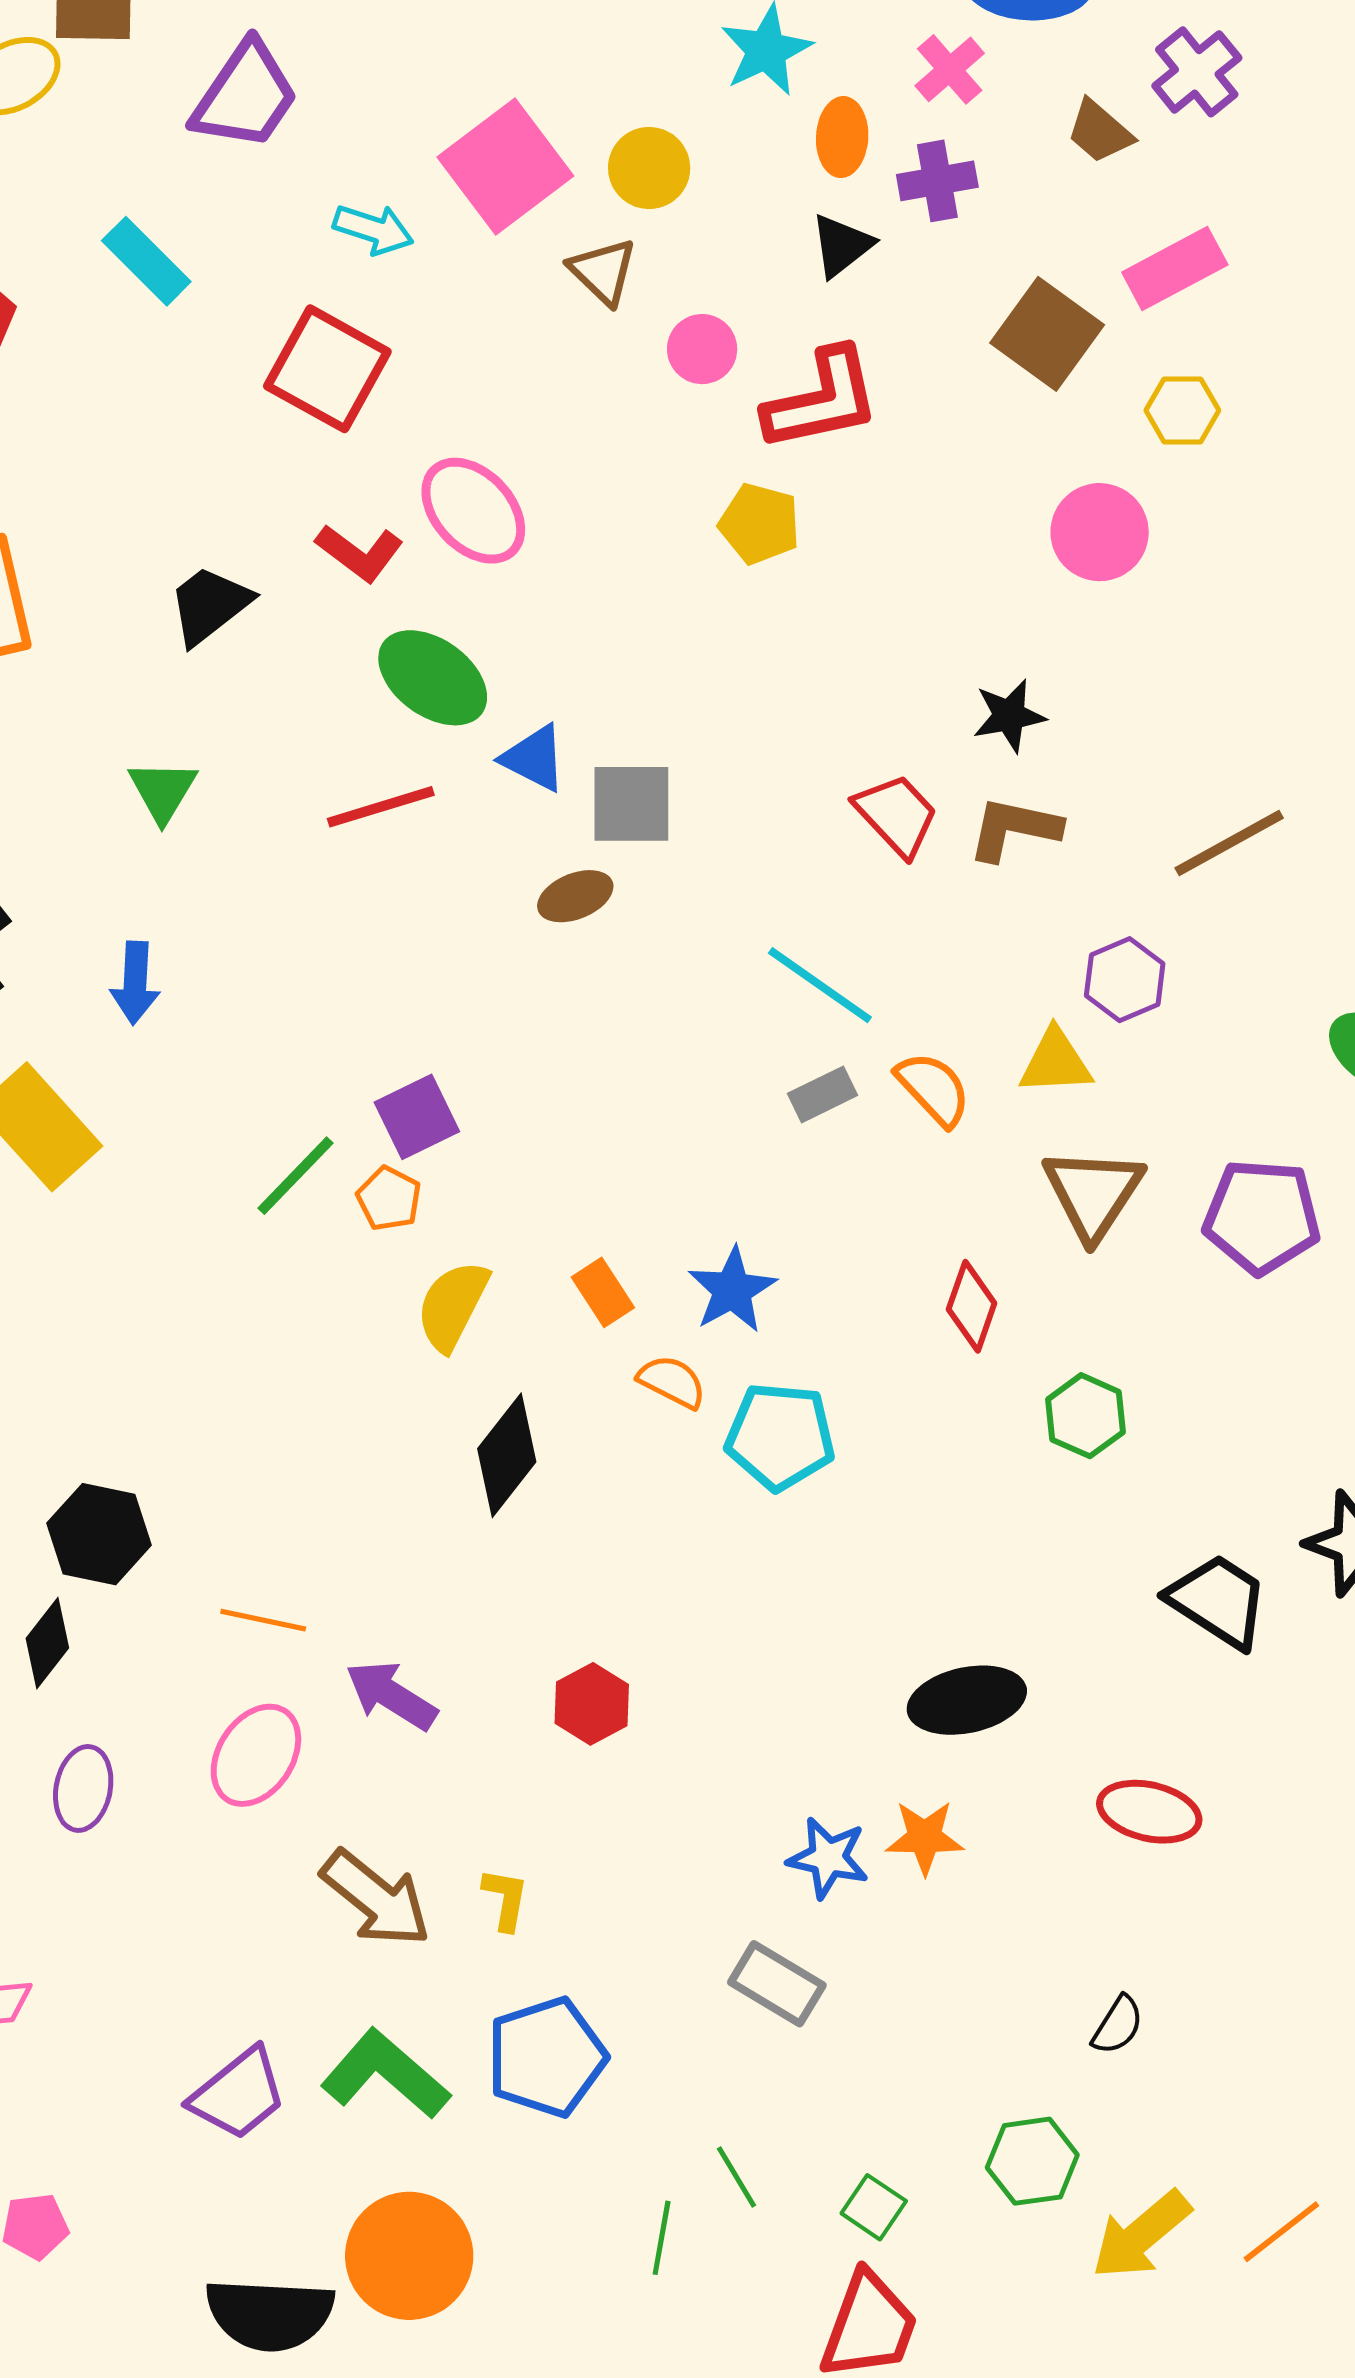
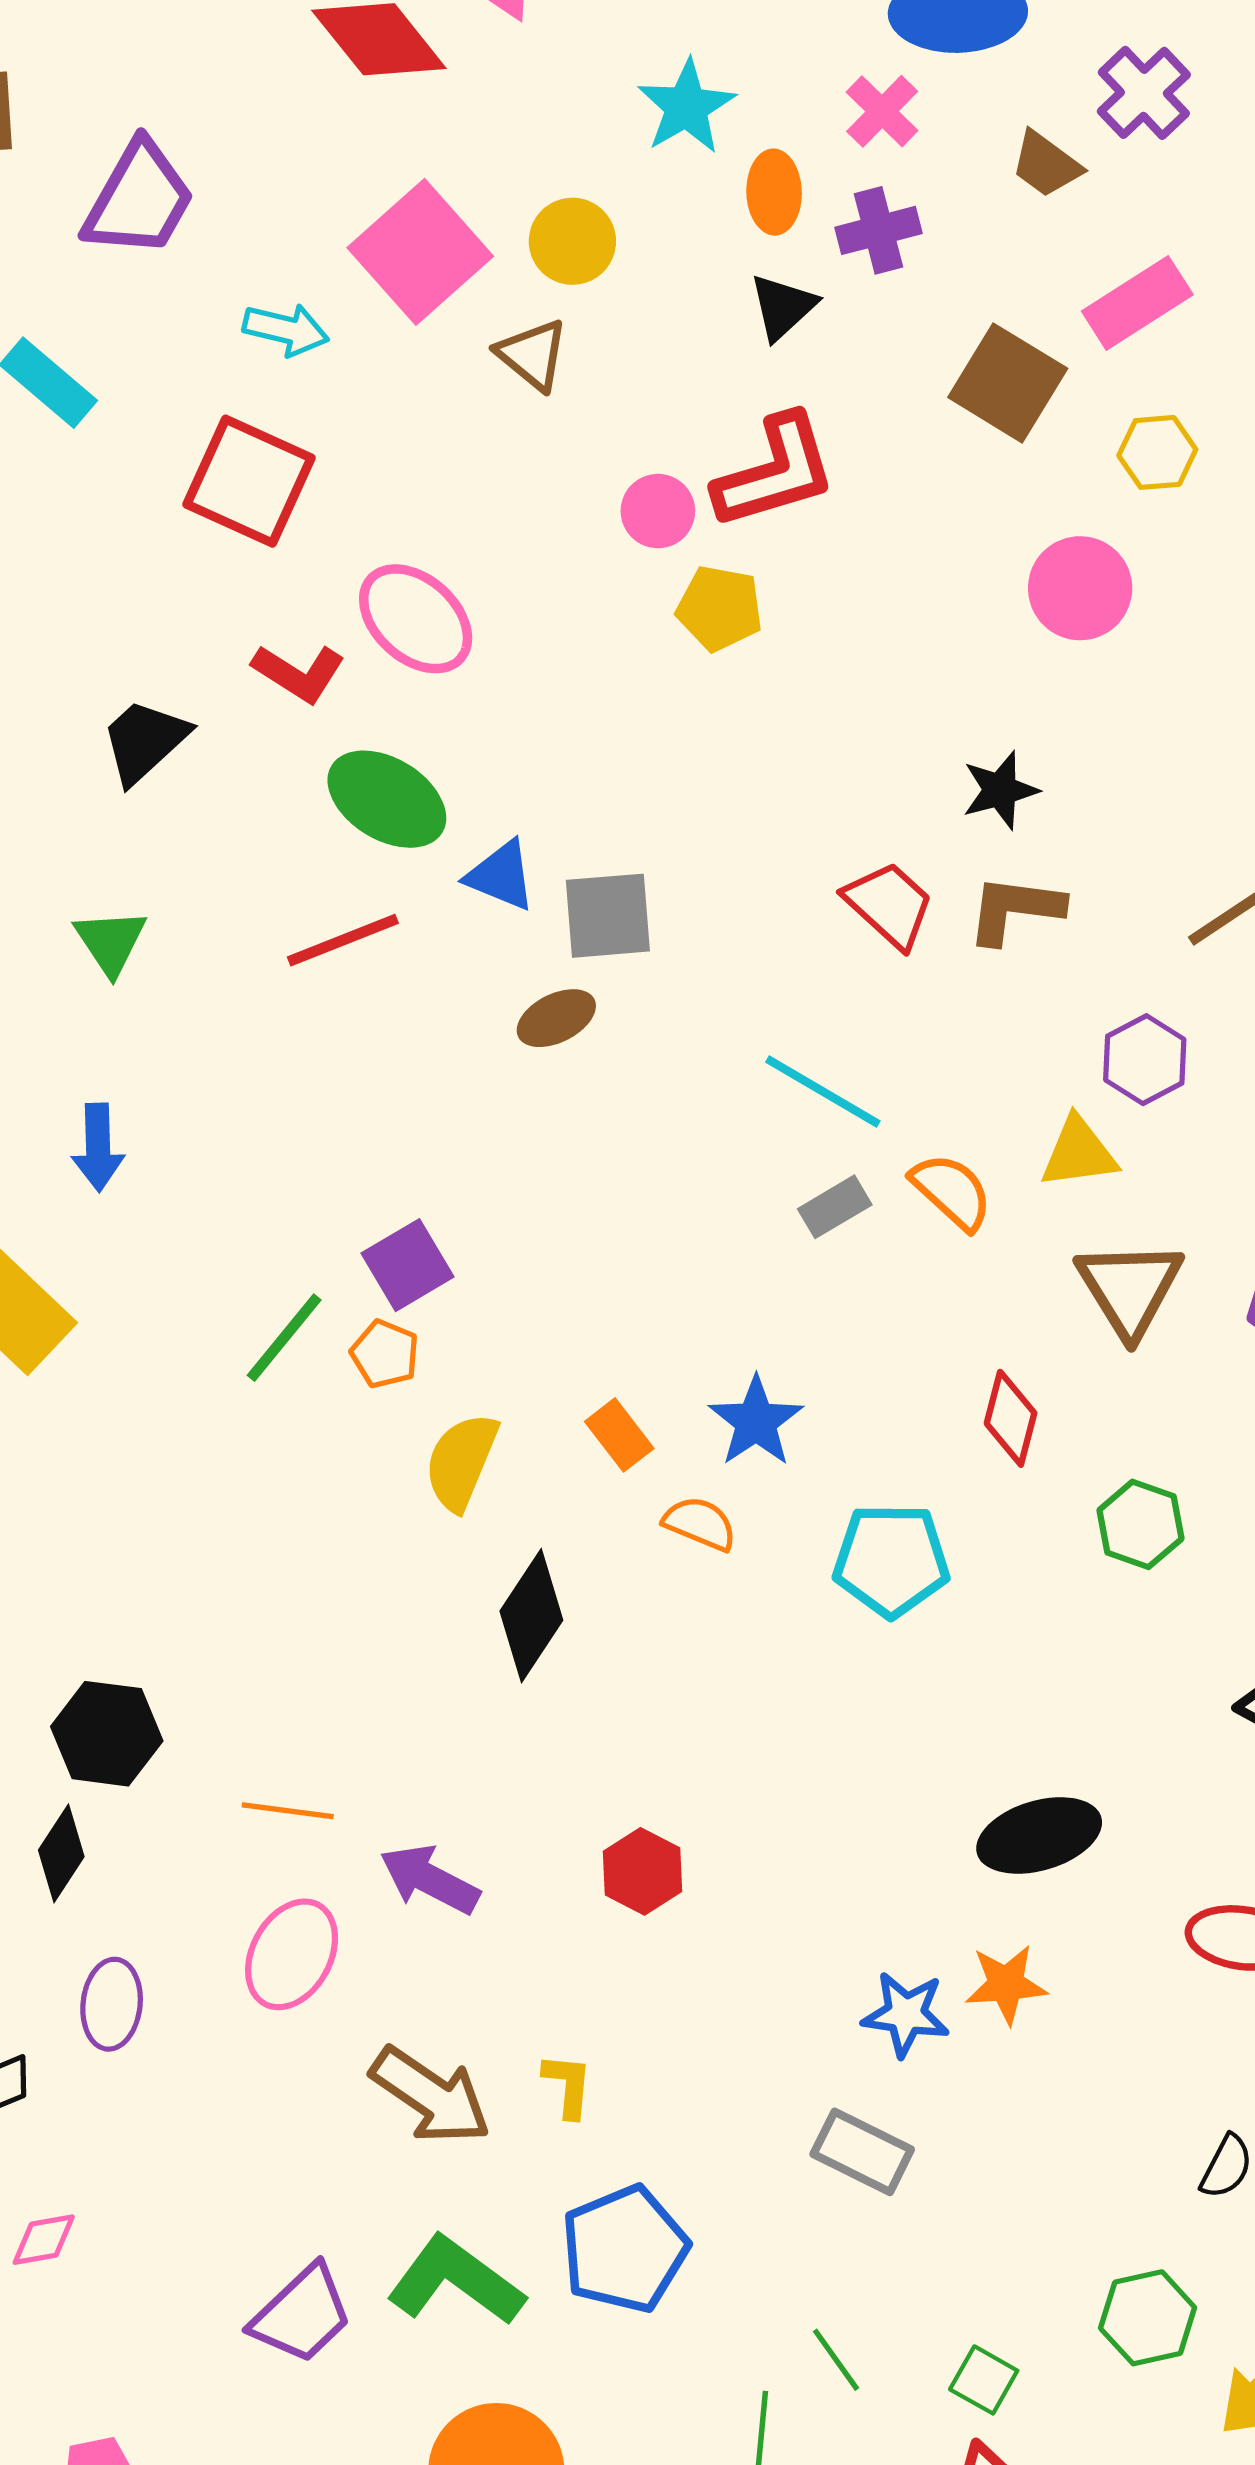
pink circle: (702, 349) -> (658, 511), moved
cyan pentagon: (780, 1436) -> (891, 1560), moved

